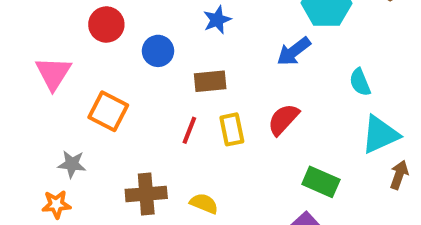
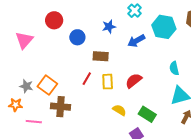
blue arrow: (294, 51) -> (136, 41), moved
orange square: (108, 111) -> (47, 85), moved
yellow semicircle: (204, 203) -> (119, 110), moved

